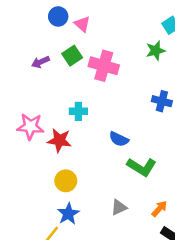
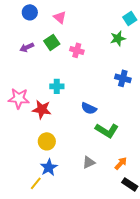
blue circle: (58, 16) -> (30, 12), moved
pink cross: (104, 66) -> (77, 50), size x0.6

